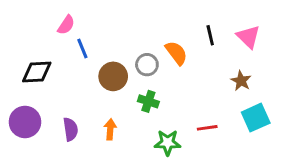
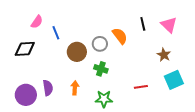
pink semicircle: (66, 25) -> (37, 22), moved
purple circle: (25, 122) -> (26, 95), moved
green star: (168, 143) -> (104, 99), moved

